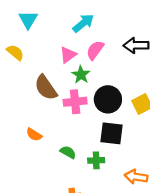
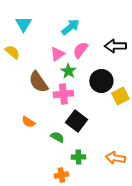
black circle: (108, 99) -> (101, 81), moved
black square: (111, 133) -> (76, 121), moved, turned 30
green cross: (96, 160) -> (78, 157), moved

